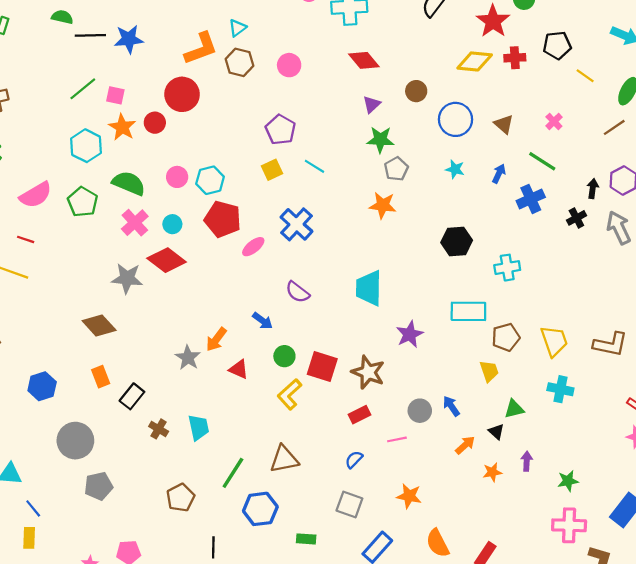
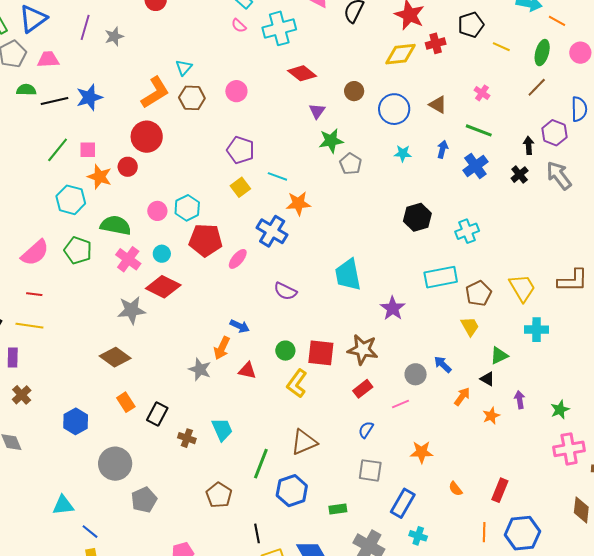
orange star: (383, 205) -> (298, 203), moved
blue arrow: (262, 321) -> (240, 326), moved
orange semicircle: (438, 543) -> (456, 489), size x0.6

